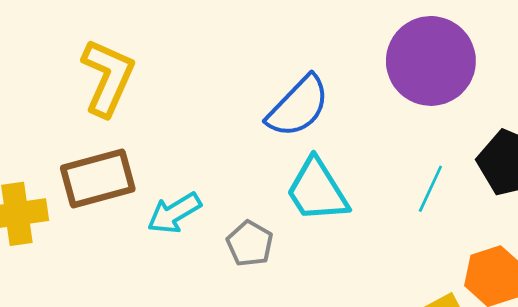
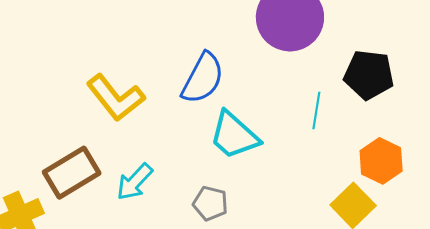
yellow L-shape: (108, 77) -> (116, 98), moved, turned 134
gray pentagon: (250, 244) -> (210, 203), moved

